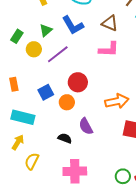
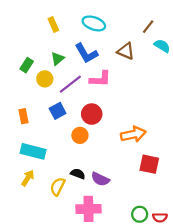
pink L-shape: (109, 49) -> (100, 79), moved
blue square: (46, 92) -> (58, 111), moved
purple semicircle: (86, 126) -> (100, 179), moved, turned -36
yellow semicircle: (32, 161) -> (58, 187), moved

